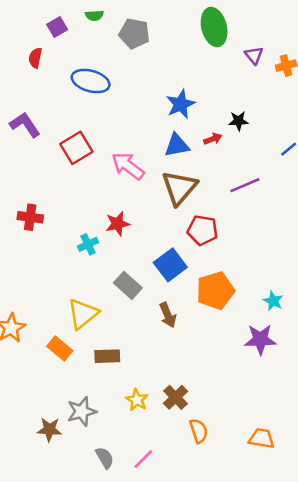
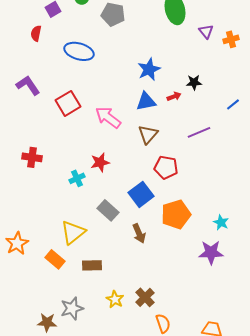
brown triangle: (179, 188) -> (148, 134), size x0.7

